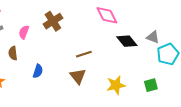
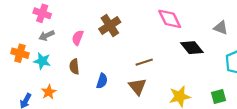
gray triangle: (153, 37) -> (221, 28), moved
brown semicircle: (13, 53) -> (74, 67), moved
blue semicircle: (38, 71) -> (102, 81), moved

